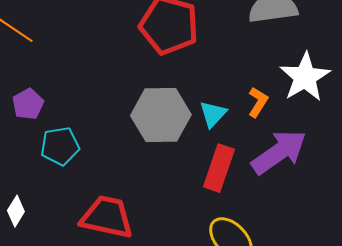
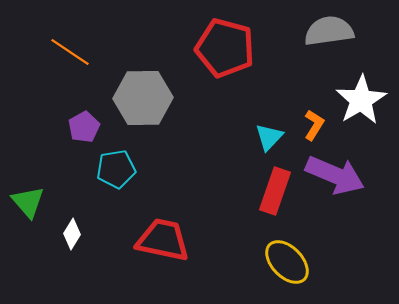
gray hexagon: (161, 115) -> (143, 98), moved
purple arrow: (279, 152) -> (335, 175), turned 58

